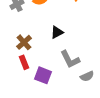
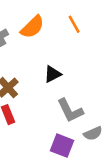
purple square: (43, 75) -> (62, 146), moved

